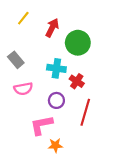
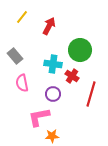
green circle: (78, 43) -> (80, 50), moved
pink semicircle: (23, 89) -> (22, 83), turned 90
red line: (85, 112) -> (91, 94), moved

